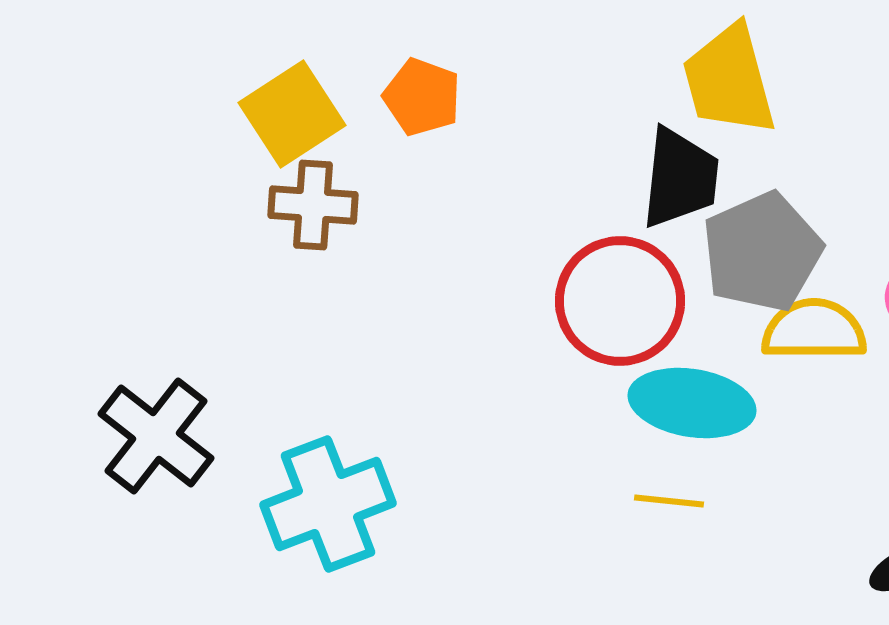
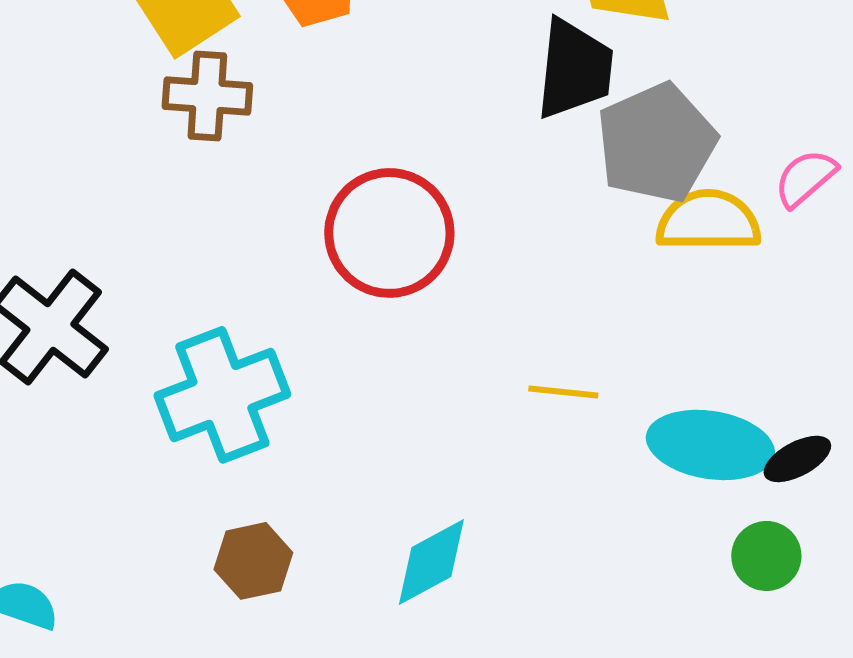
red circle: (620, 301) -> (389, 233), moved
cyan ellipse: (692, 403) -> (710, 445), moved

